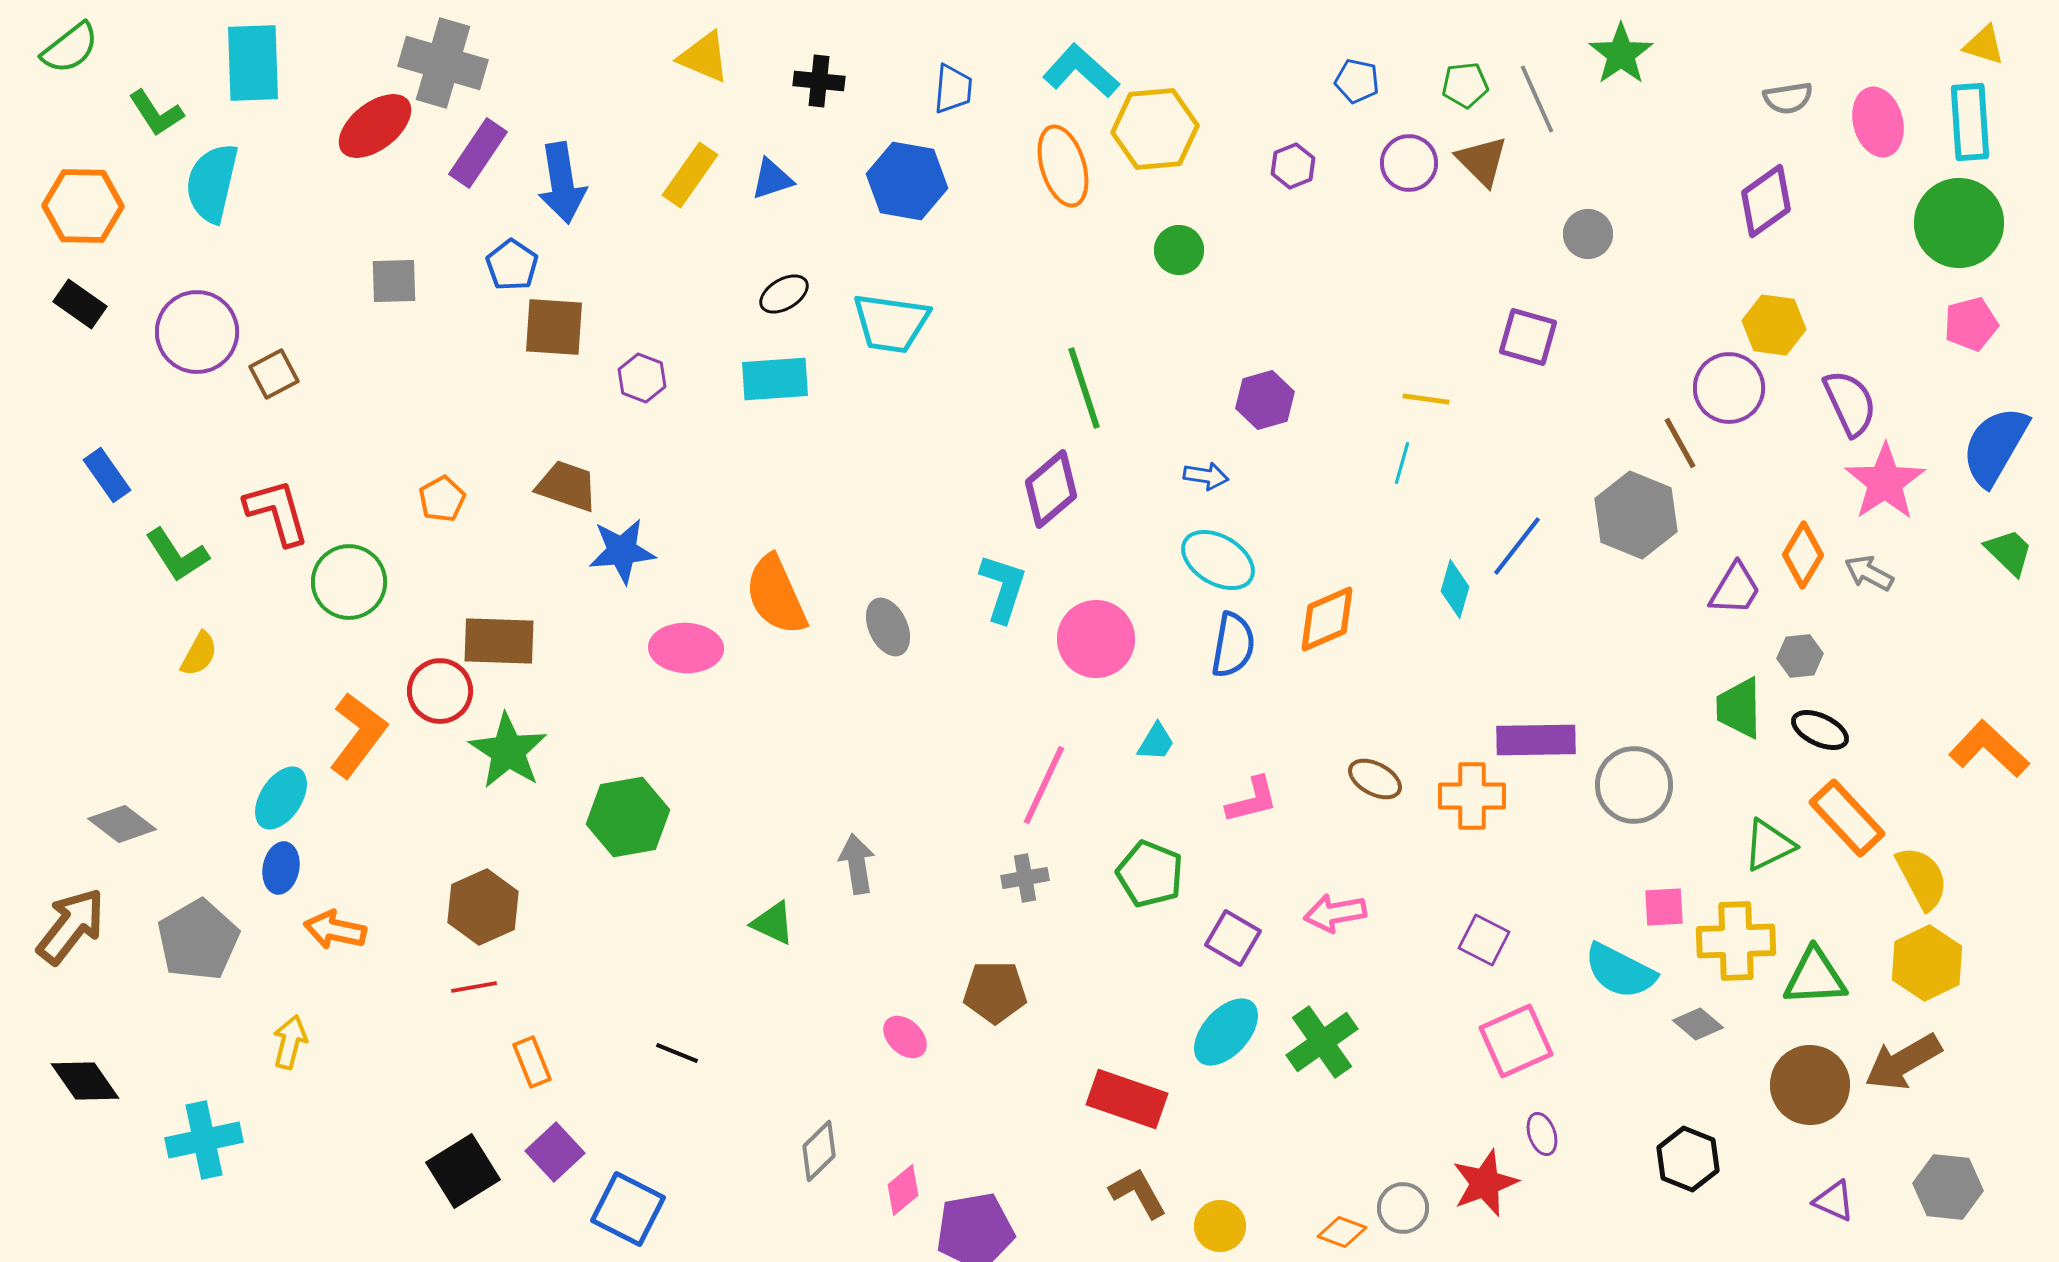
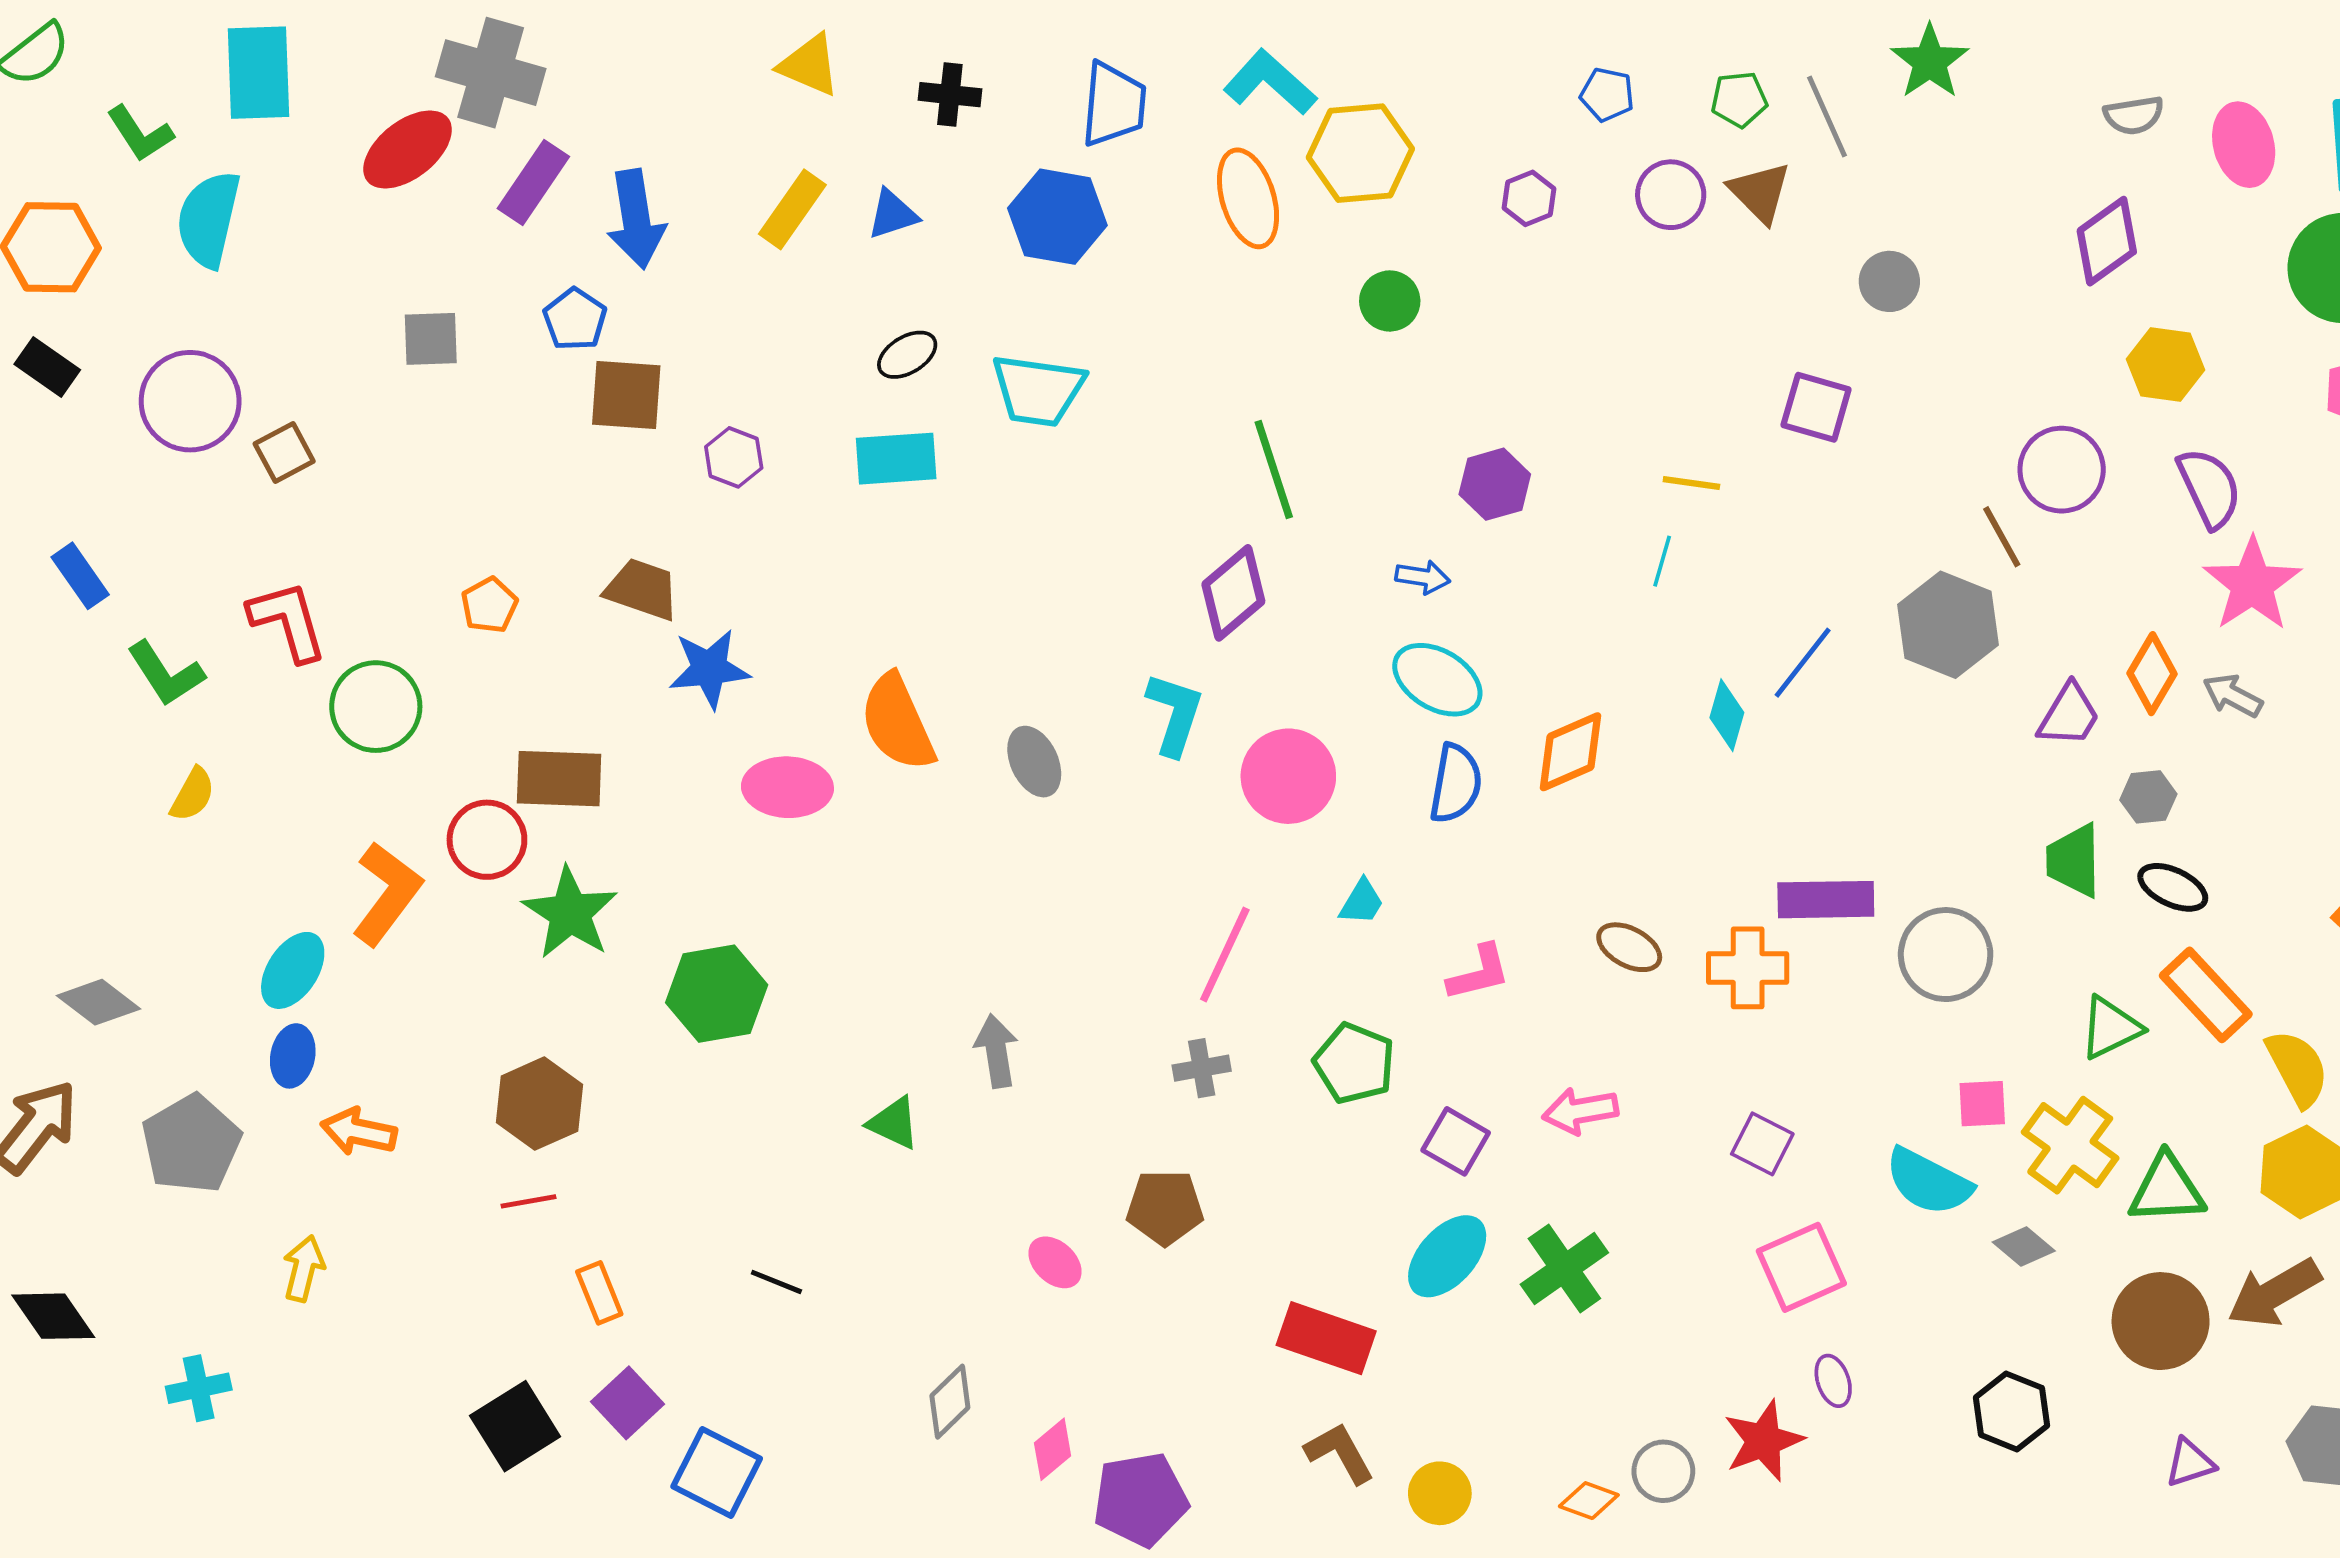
blue trapezoid: (953, 89) -> (1114, 104), size x1.4
yellow hexagon: (1774, 325) -> (2165, 365), moved
yellow cross: (1736, 941) -> (2070, 1145), turned 38
cyan cross: (204, 1140) -> (199, 1388), size x0.7
purple triangle: (1834, 1201) -> (2190, 1463), turned -42

